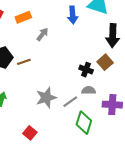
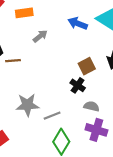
blue arrow: (73, 15) -> (78, 23), turned 102
brown square: (105, 62) -> (87, 66), moved
gray semicircle: (89, 90) -> (91, 106), moved

